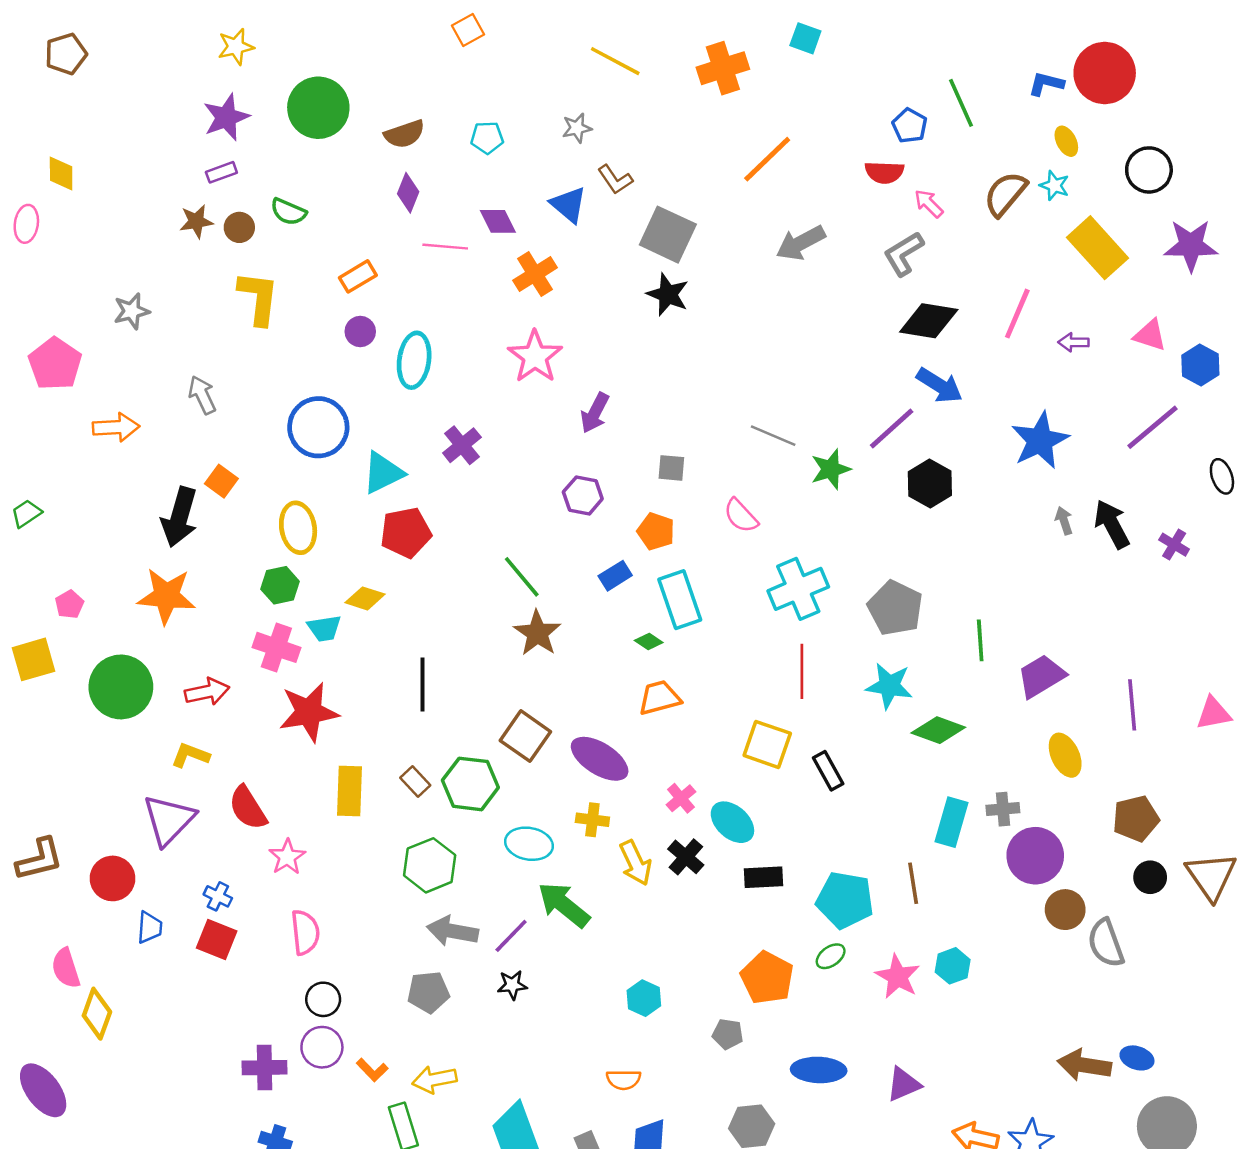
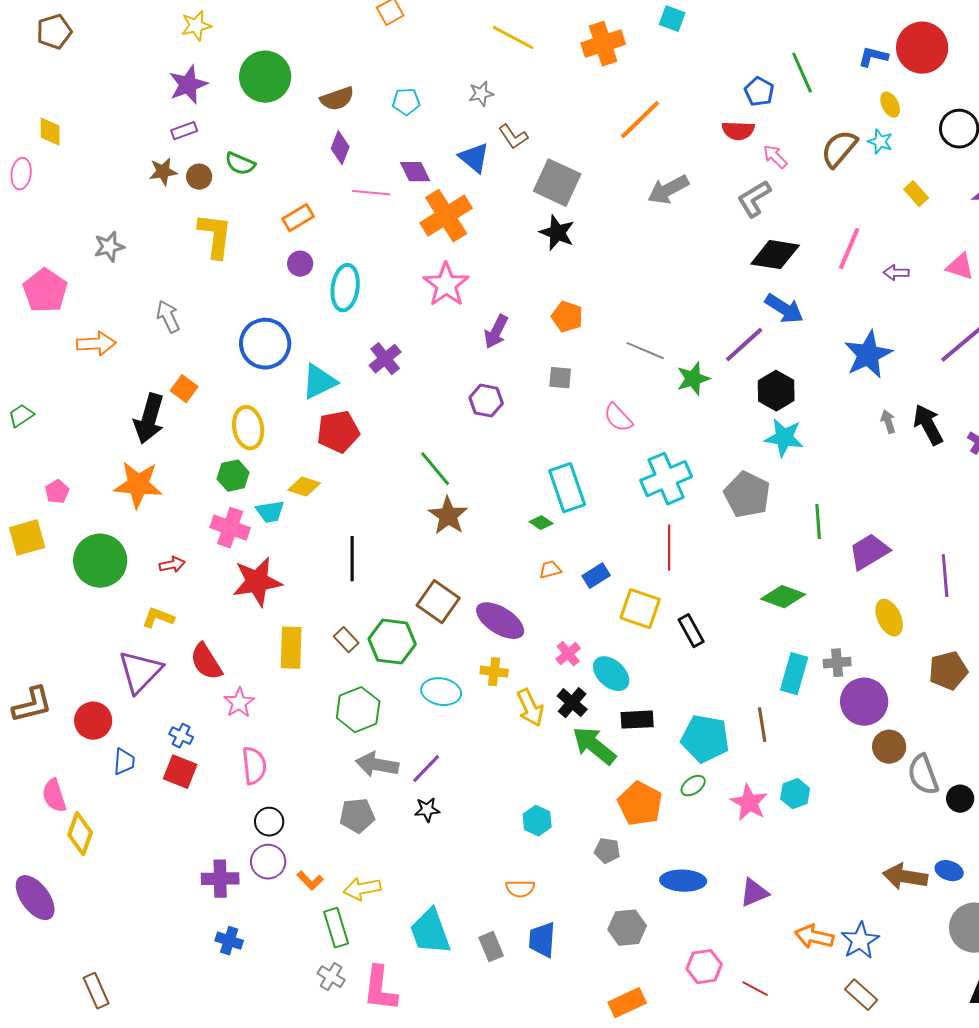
yellow rectangle: (1097, 248) -> (916, 194), size x0.5
orange cross: (535, 274) -> (446, 216), size x1.4
orange pentagon: (656, 531) -> (567, 317), moved
blue rectangle: (615, 576) -> (596, 576), moved
cyan star: (889, 686) -> (784, 438), moved
red arrow: (207, 692) -> (172, 565), size x0.7
orange trapezoid: (659, 698) -> (550, 570), size x0.6
black circle: (1150, 877) -> (960, 799), moved
green arrow: (564, 905) -> (594, 746), moved

